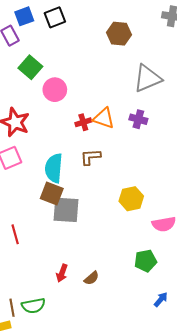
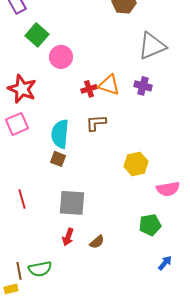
brown square: (52, 194) -> (58, 159), size x0.7
gray square: (66, 210) -> (72, 203), moved

